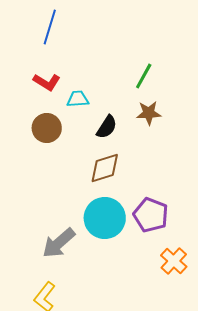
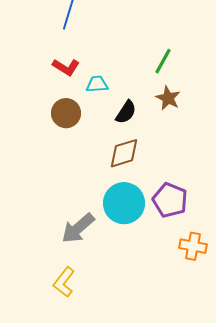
brown star: (149, 113) -> (168, 98), turned 30
orange cross: (174, 261) -> (193, 246), turned -32

